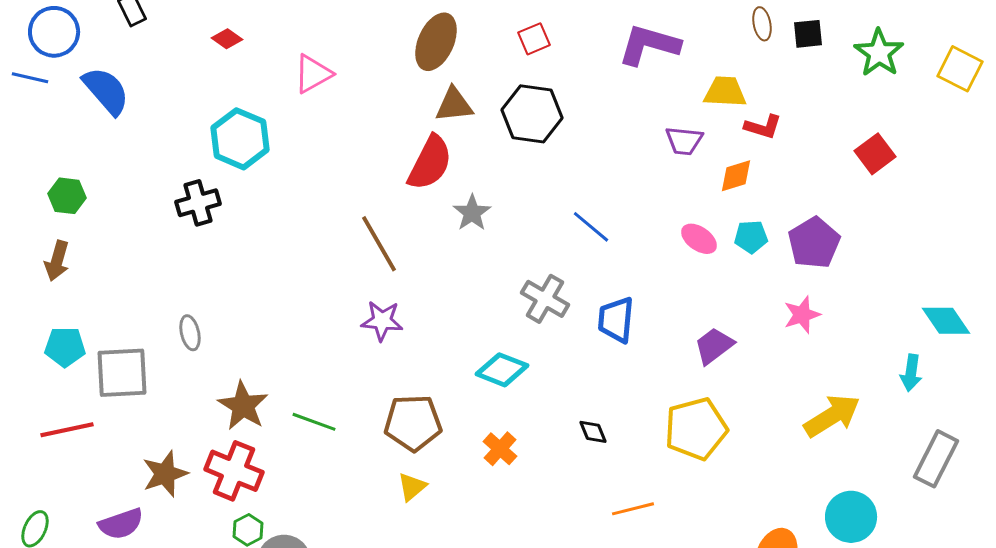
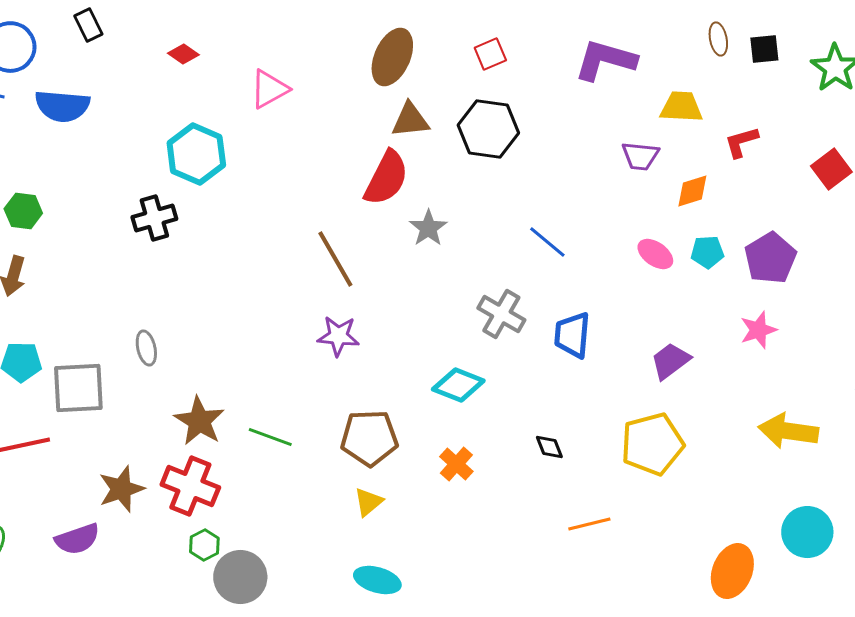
blue semicircle: (106, 91) -> (62, 106), turned 136
red L-shape: (763, 127) -> (741, 142), moved, turned 147
yellow arrow: (832, 416) -> (788, 431), turned -140

